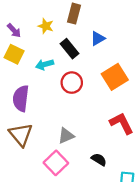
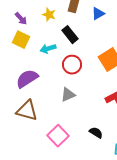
blue triangle: (98, 38) -> (98, 14), moved
purple semicircle: (21, 98) -> (27, 79), turned 50
brown triangle: (21, 135) -> (27, 111), turned -35
gray triangle: (66, 136) -> (68, 95), moved

